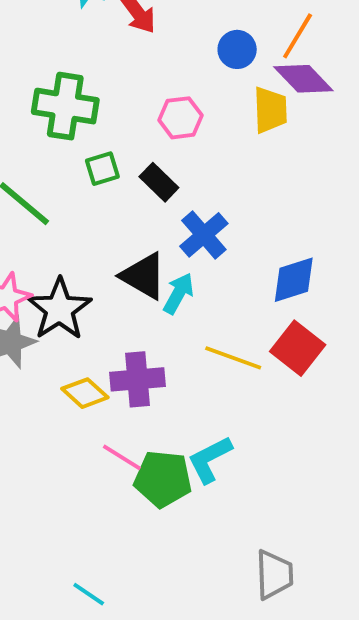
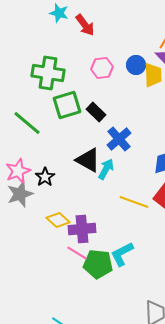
blue circle: (237, 49) -> (136, 65), moved
pink hexagon: (180, 118) -> (102, 68), moved
green square: (102, 169) -> (67, 105), size x1.6
black star: (59, 309) -> (45, 177), size x0.6
purple cross: (138, 379) -> (82, 229), moved

